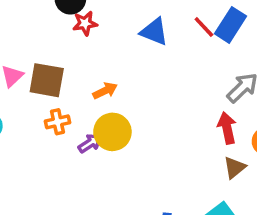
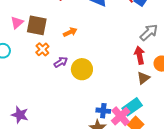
orange cross: (58, 122) -> (42, 49), turned -32
yellow circle: (112, 132) -> (82, 69), moved

